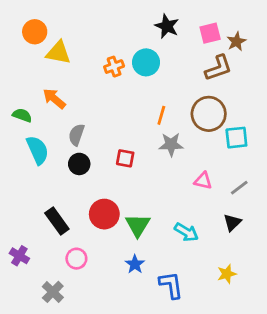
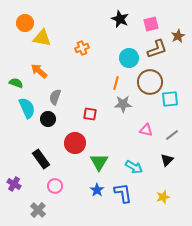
brown star: (236, 42) -> (178, 36), moved
cyan circle: (146, 62) -> (129, 58), moved
black circle: (79, 164) -> (48, 119), moved
red circle: (104, 214) -> (75, 143), moved
blue L-shape: (171, 285) -> (123, 193), moved

